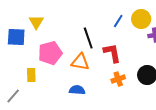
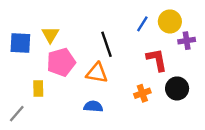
yellow triangle: (36, 22) -> (50, 35), moved
red L-shape: (112, 53) -> (157, 60), moved

